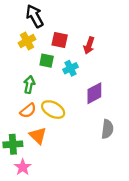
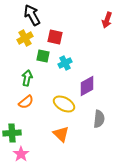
red arrow: (89, 45) -> (107, 20), moved
yellow ellipse: (53, 110) -> (64, 104), moved
orange triangle: (38, 136) -> (61, 134), moved

